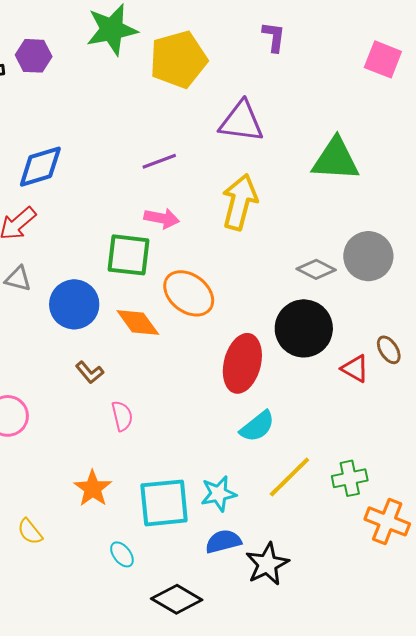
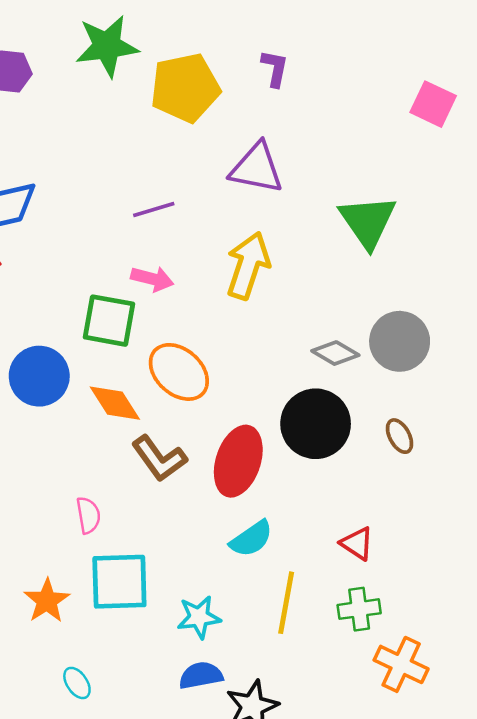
purple L-shape: (274, 37) -> (275, 68), moved
green triangle: (336, 159) -> (368, 221), turned 48
brown ellipse: (389, 350) -> (400, 436), moved
red triangle: (355, 369) -> (357, 544), moved
brown L-shape: (90, 372) -> (159, 458), moved, size x1.6
yellow line: (289, 477) -> (286, 603), turned -39
cyan square: (164, 503) -> (119, 582), moved

